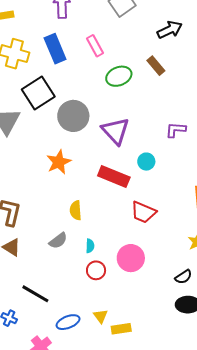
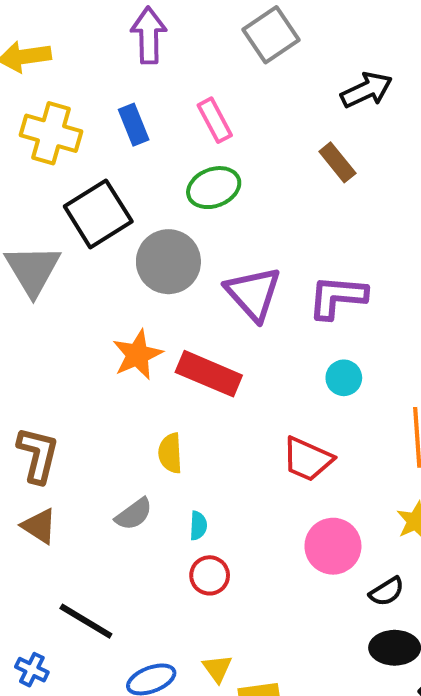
blue rectangle: (55, 49) -> (134, 125), size x0.7
green ellipse: (119, 76) -> (214, 188), moved
purple L-shape: (176, 130) -> (337, 297), moved, size x1.4
cyan circle: (146, 162) -> (344, 378), moved
red rectangle: (114, 177) -> (209, 374), moved
pink circle: (131, 258) -> (333, 546), moved

